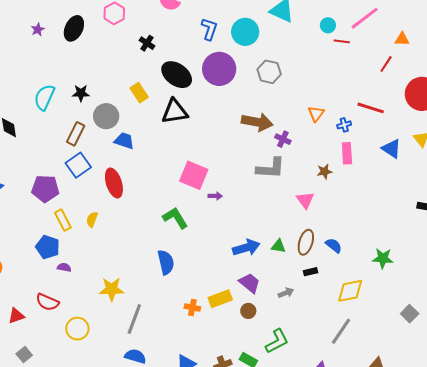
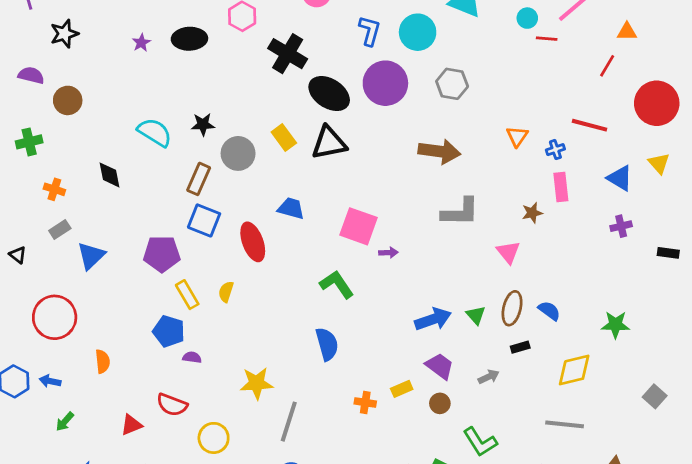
black ellipse: (74, 28) -> (189, 39), turned 65
black cross: (147, 43) -> (288, 54), size x1.8
yellow rectangle: (139, 93) -> (284, 137), moved
cyan semicircle: (44, 97) -> (155, 132), turned 100
purple cross: (283, 139) -> (621, 226), moved, turned -35
blue trapezoid: (124, 141) -> (291, 208), moved
blue square: (78, 165) -> (204, 220), turned -30
green triangle: (278, 246) -> (476, 315), turned 42
yellow rectangle: (220, 299) -> (402, 389), size x0.7
gray line: (341, 331) -> (565, 424), turned 64
green L-shape: (277, 341) -> (480, 442), turned 88

